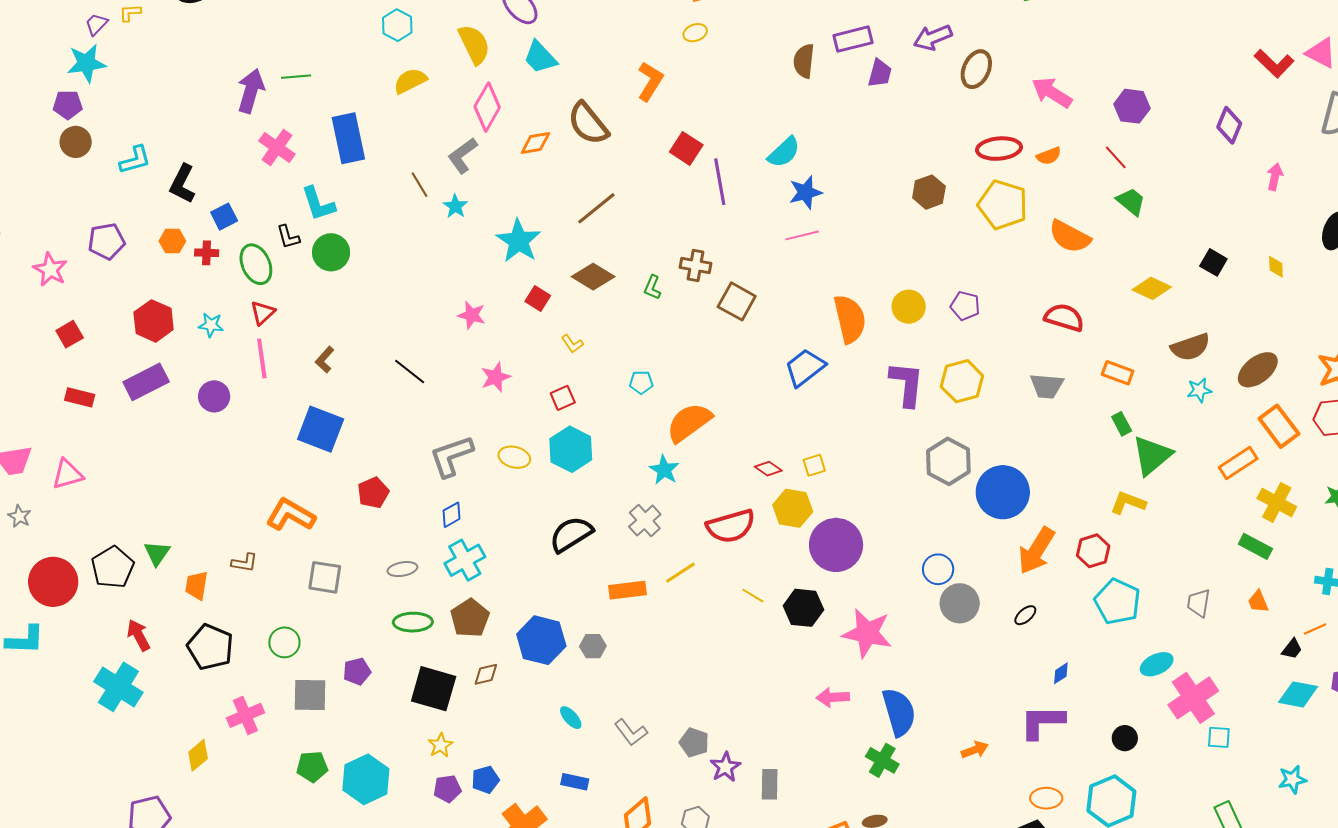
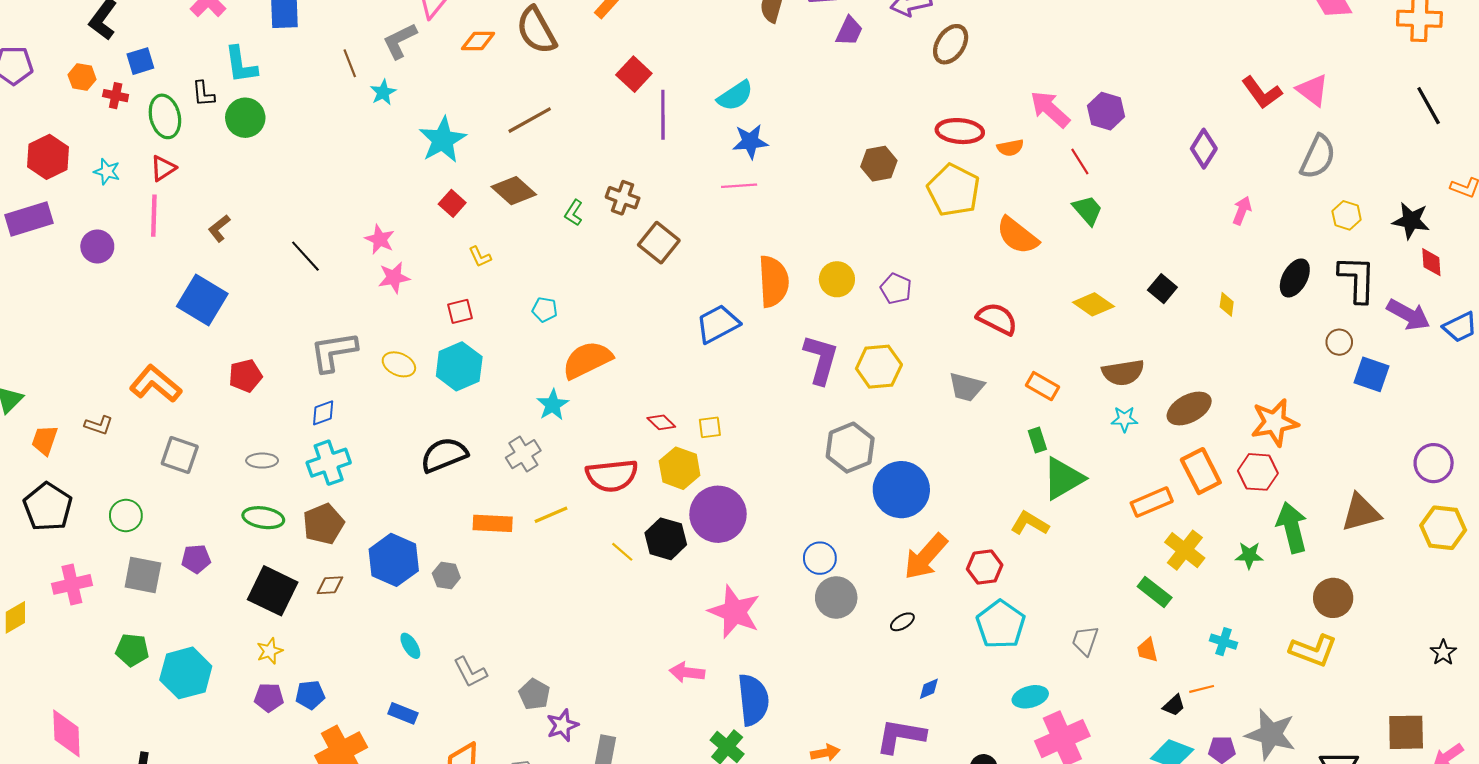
pink arrow: (1052, 93) -> (1050, 109), moved
pink star: (472, 315) -> (380, 239), moved
black hexagon: (803, 608) -> (666, 539), moved

